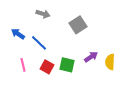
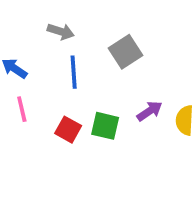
blue line: (39, 43) -> (74, 72), moved, turned 42
pink line: (23, 65) -> (22, 109), moved

